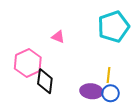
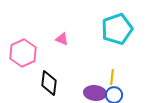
pink hexagon: (28, 63) -> (23, 53), moved

